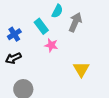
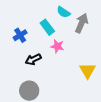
cyan semicircle: (57, 11) -> (63, 12), turned 96
black arrow: (13, 58) -> (33, 59), moved

